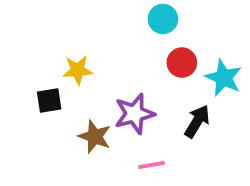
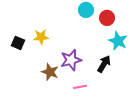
red circle: (182, 63) -> (107, 18), moved
black square: (49, 100) -> (18, 43), moved, turned 32

